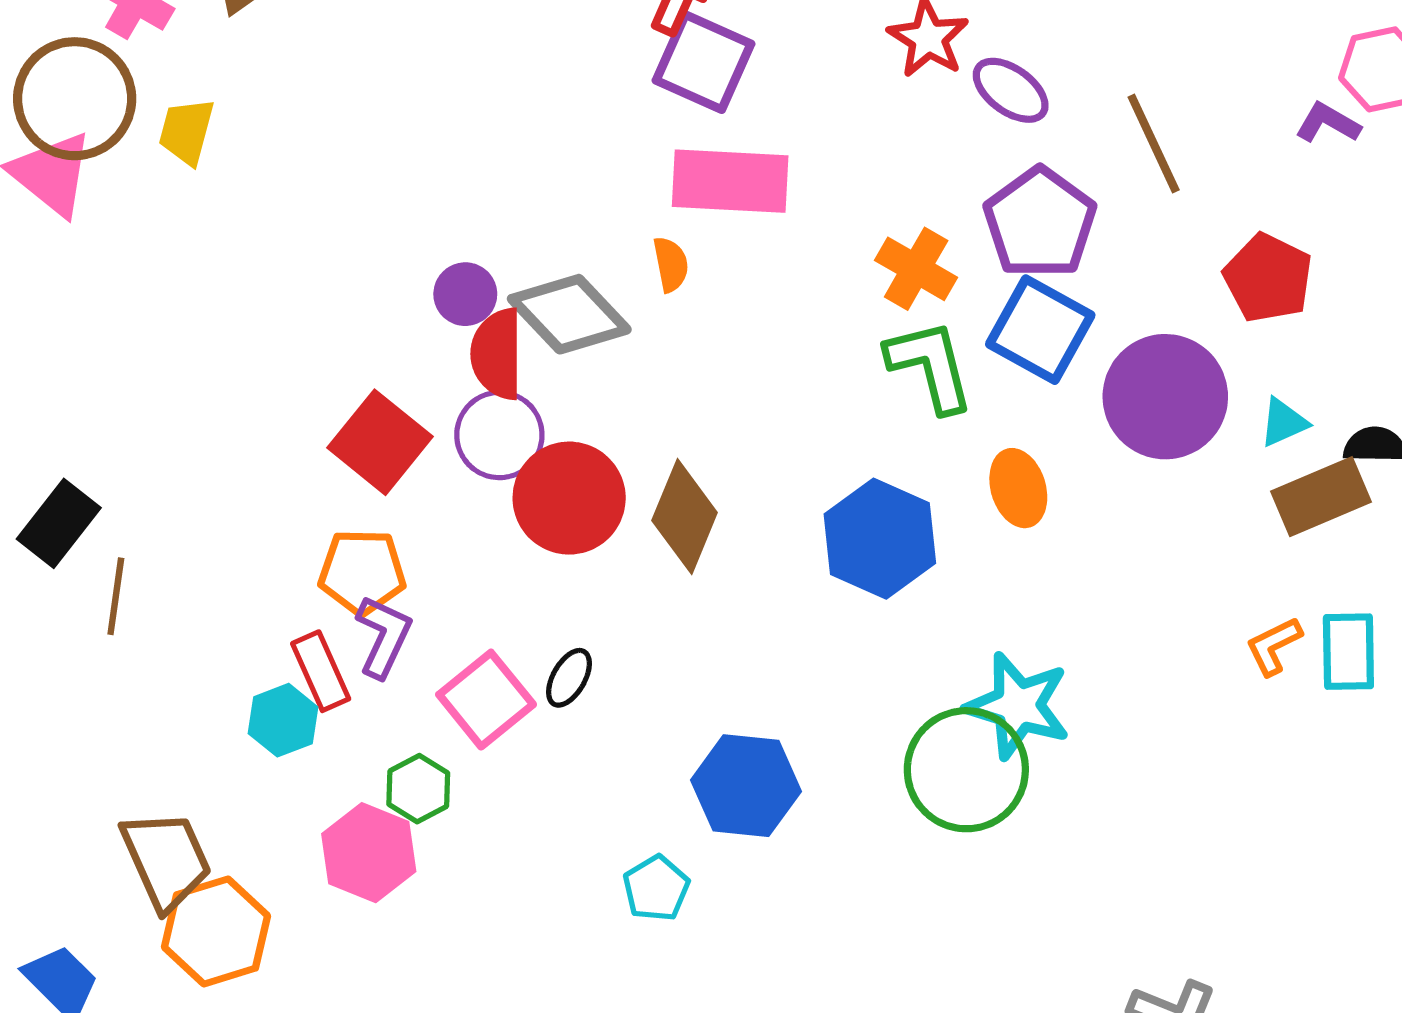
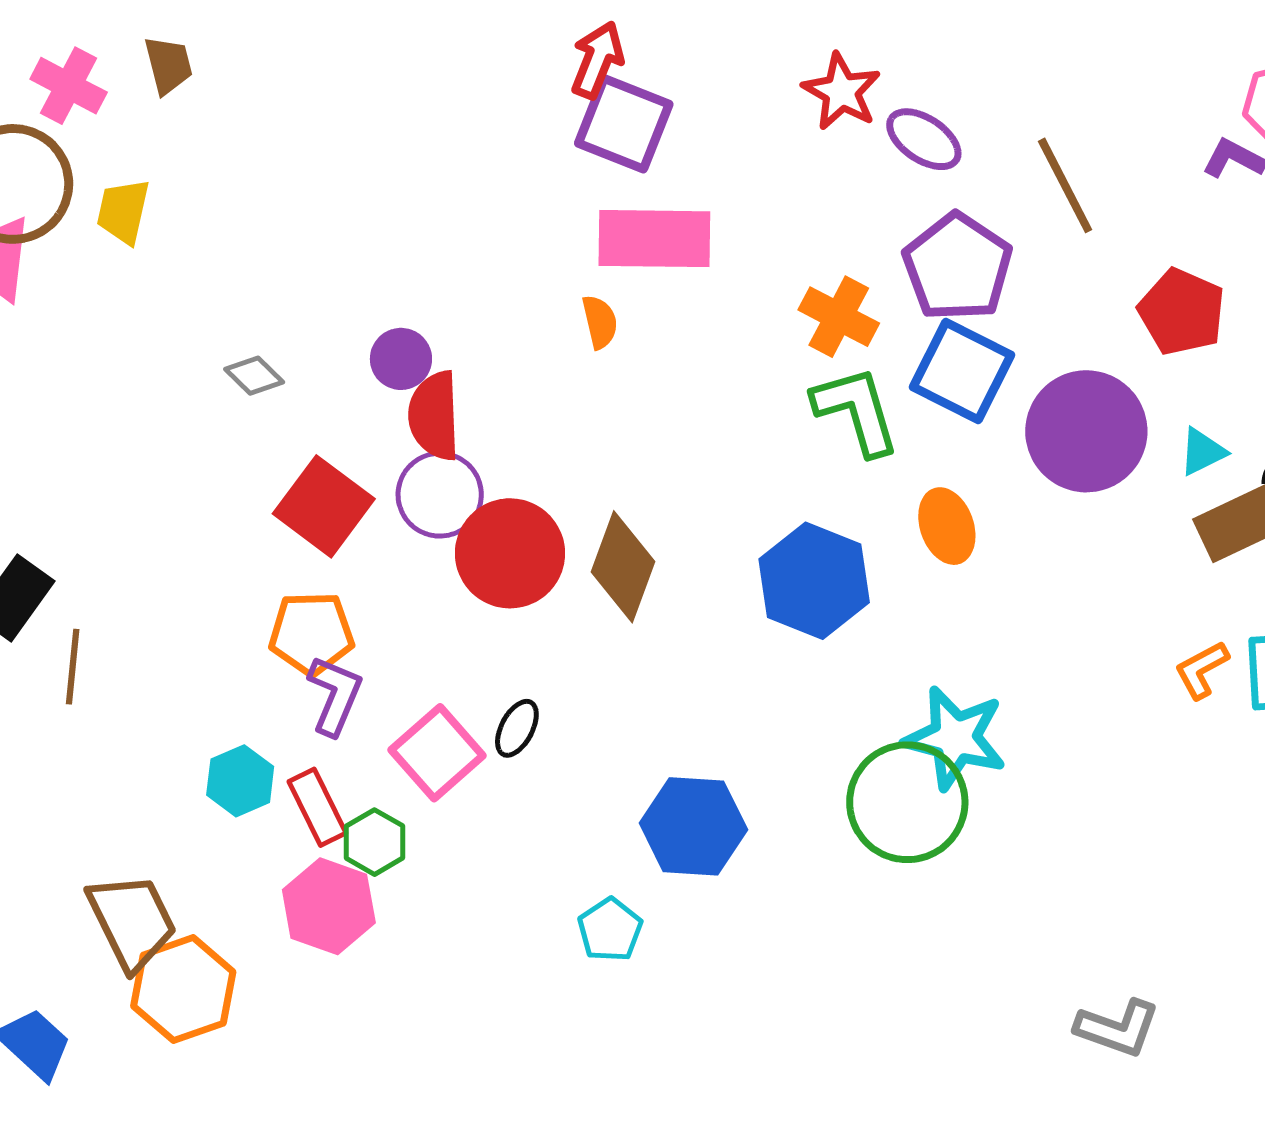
gray diamond: (569, 314) -> (254, 376), moved, size x0.5
red rectangle: (321, 671) -> (317, 807), moved

